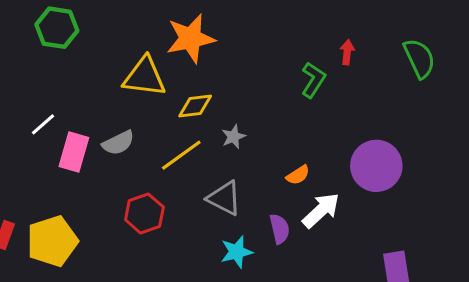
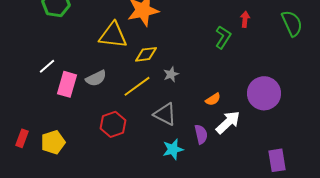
yellow pentagon: (52, 241) -> (53, 142), size x0.7

